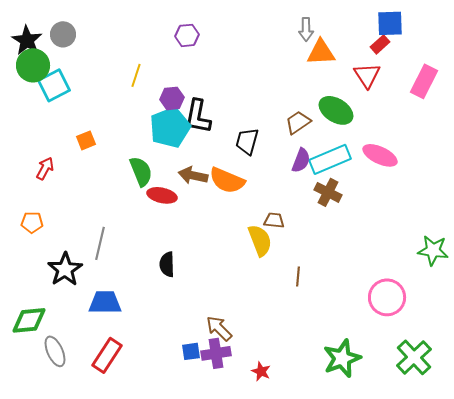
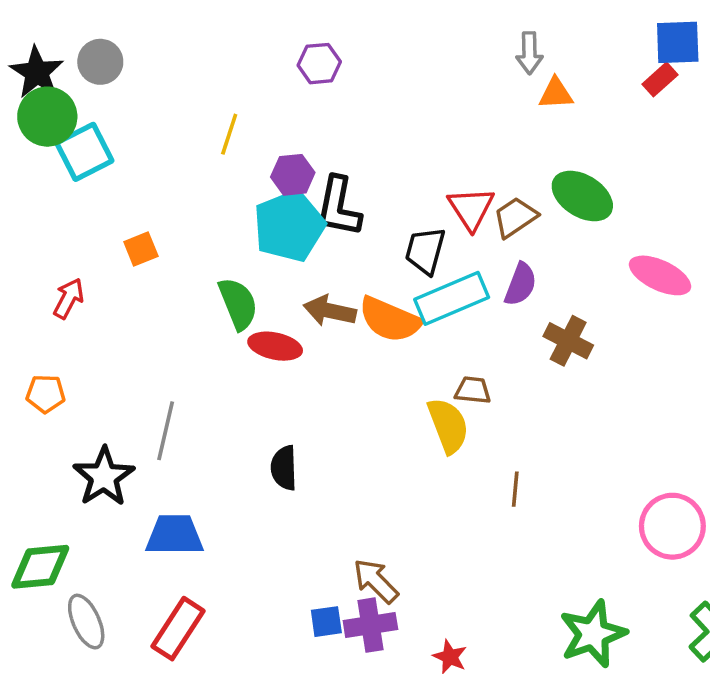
orange triangle: (321, 52) -> (556, 94), size x0.7
red triangle: (367, 75) -> (471, 208), moved
cyan rectangle: (330, 159) -> (452, 298), moved

